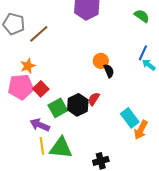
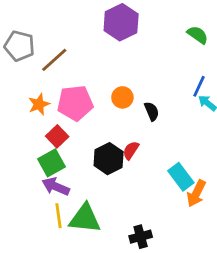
orange circle: (101, 61) -> (122, 97), moved
pink pentagon: (21, 87) -> (75, 103), moved
green square: (58, 108) -> (51, 163), moved

